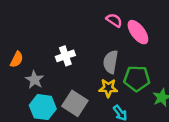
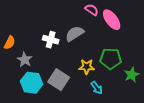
white cross: (65, 56) -> (51, 40), turned 35
gray semicircle: (111, 62) -> (75, 34), moved, turned 48

